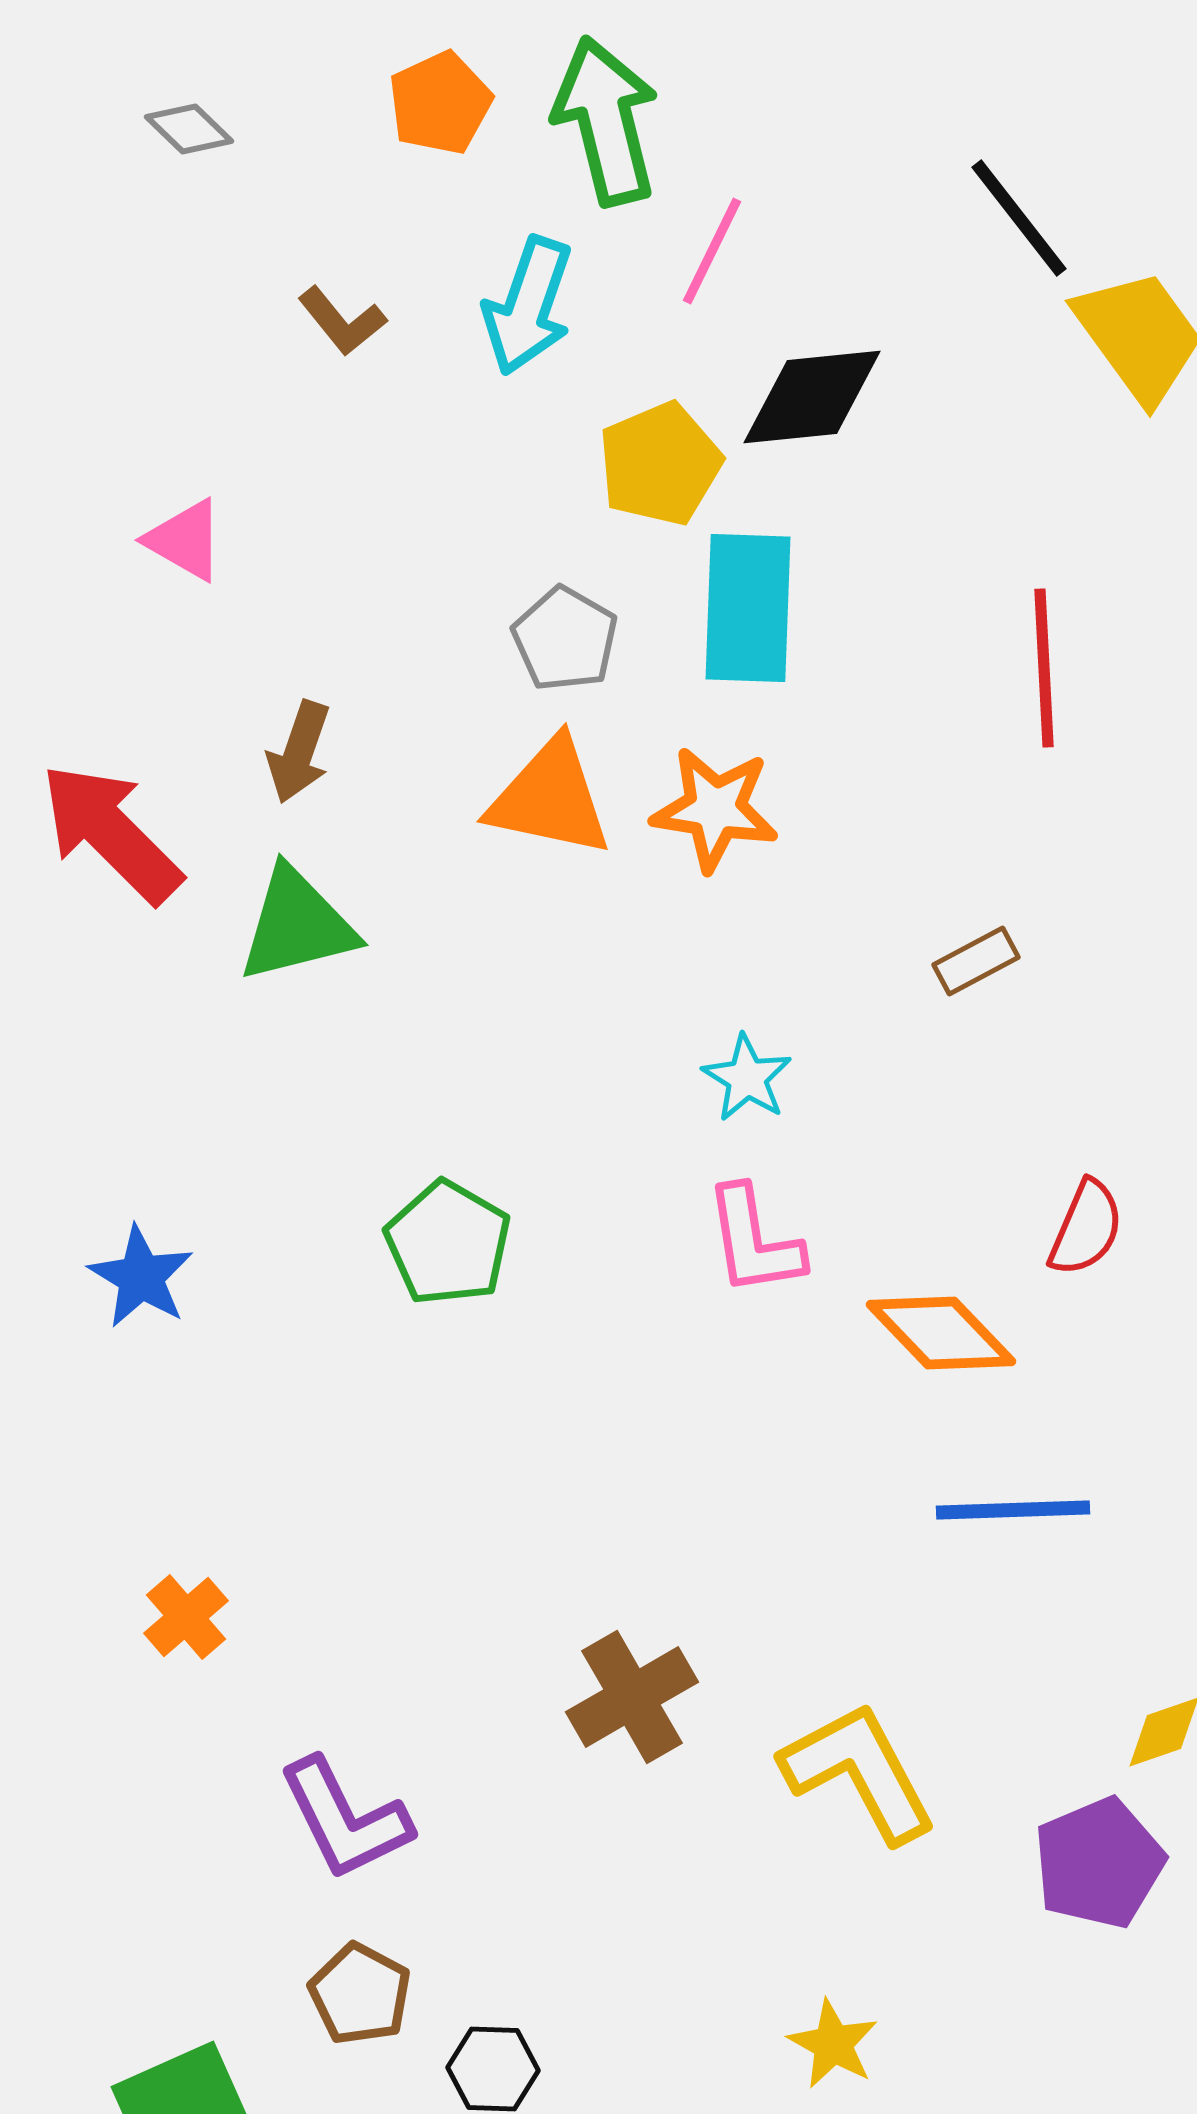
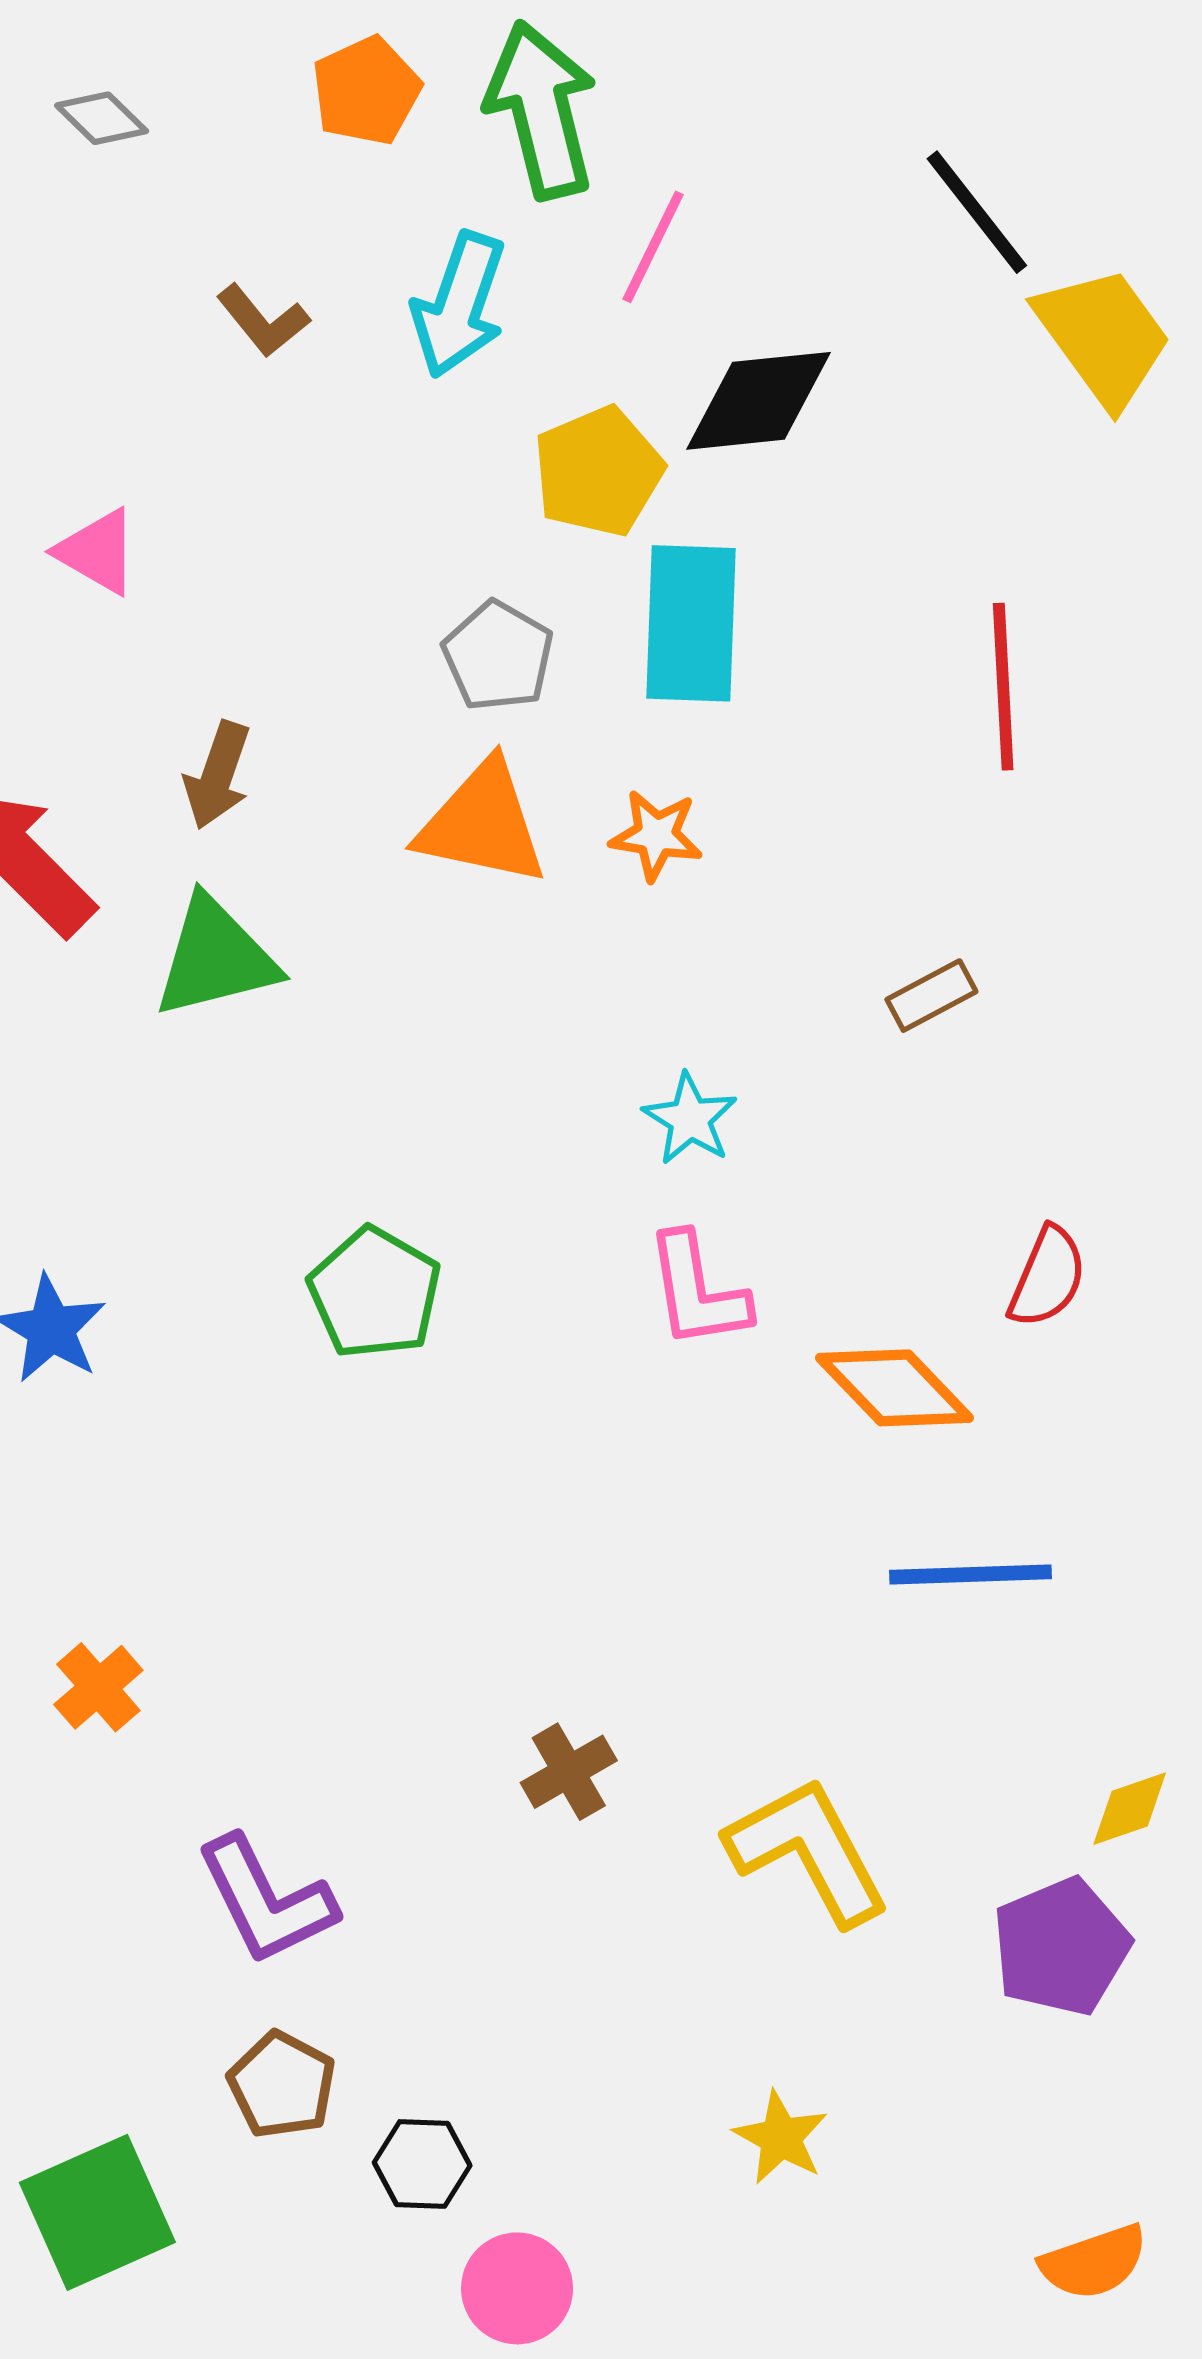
orange star: (715, 809) -> (656, 835), size x0.7
brown cross: (632, 1697) -> (569, 1772), size x0.7

